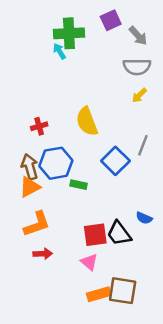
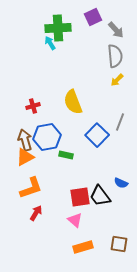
gray semicircle: (137, 67) -> (115, 56), turned -95
red arrow: (43, 254) -> (36, 213), turned -56
brown square: (123, 291) -> (119, 244), moved, size x0.7

